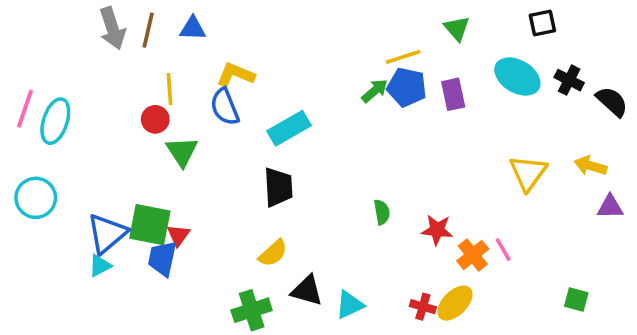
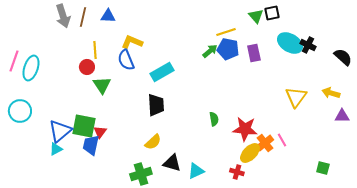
black square: (542, 23) -> (272, 13), moved
black cross: (569, 80) -> (308, 45), moved
red star: (437, 230) -> (245, 129), size x1.4
yellow ellipse: (455, 303) -> (250, 153), moved

